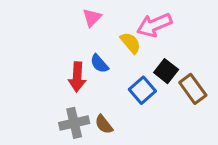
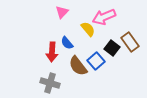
brown rectangle: (193, 89) -> (130, 42), moved
gray cross: (74, 123) -> (50, 83), turned 30
brown semicircle: (104, 124) -> (78, 66), moved, size x1.5

